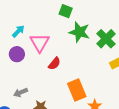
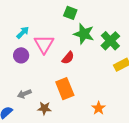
red semicircle: (54, 64) -> (68, 58), moved
orange rectangle: (77, 90) -> (65, 89), moved

